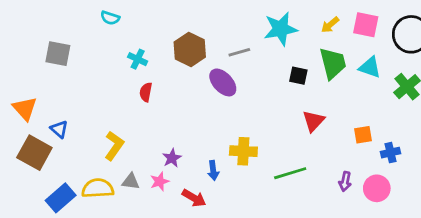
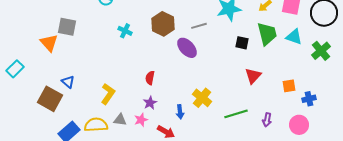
red semicircle: (146, 92) -> (150, 78), moved
orange triangle: (25, 109) -> (49, 43), moved
yellow cross: (243, 151) -> (202, 98), turned 36
purple arrow: (345, 181) -> (267, 120), moved

